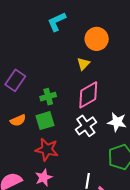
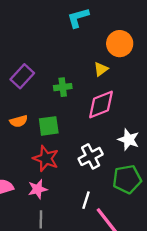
green cross: (48, 97) -> (63, 87), moved
white cross: (86, 126) -> (91, 156), moved

